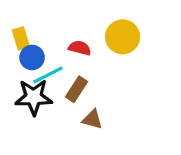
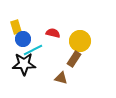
yellow circle: (123, 37) -> (80, 41), moved
brown rectangle: (76, 89) -> (74, 59), moved

